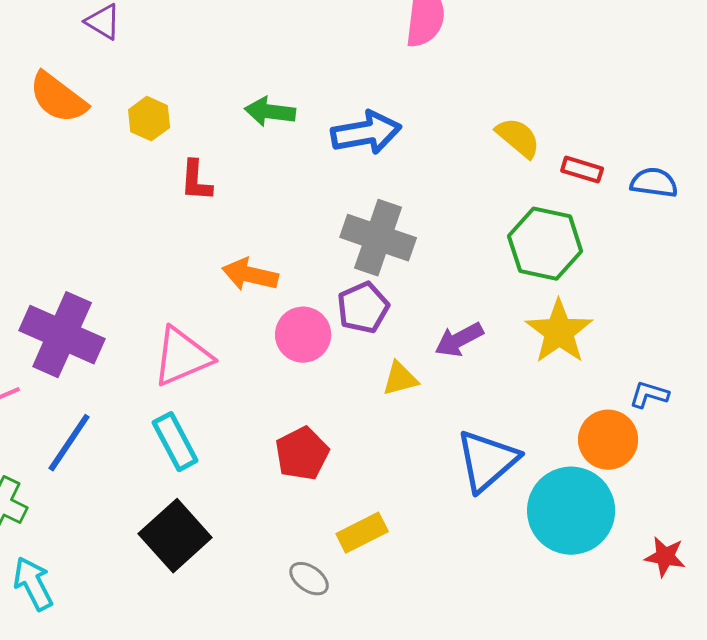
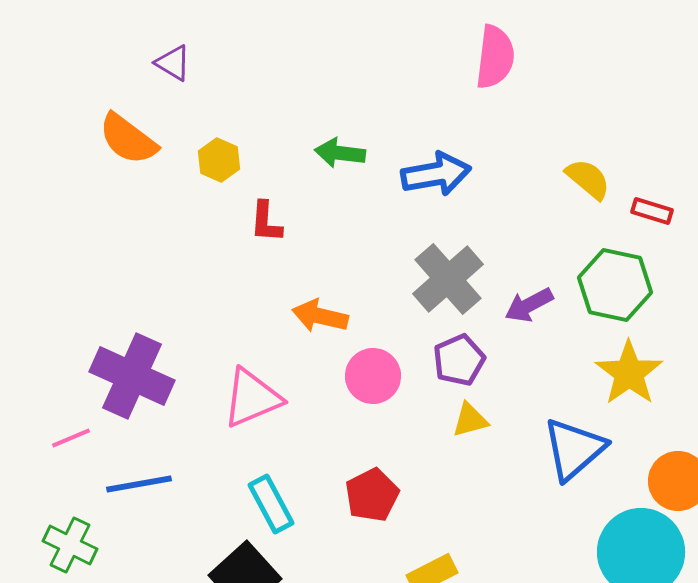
gray cross: (378, 238) -> (448, 279), turned 30
purple pentagon: (363, 308) -> (459, 360), moved
purple arrow: (459, 340) -> (529, 305), moved
cyan rectangle: (175, 442) -> (271, 504), moved
blue line: (69, 443) -> (139, 484), turned 46
blue triangle: (487, 461) -> (574, 449), moved

